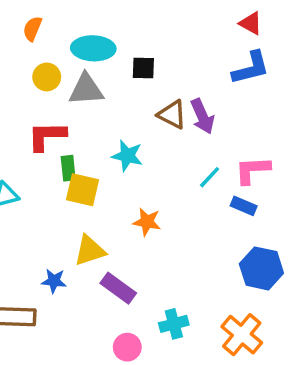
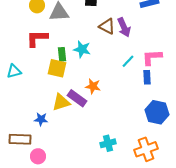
green rectangle: (68, 168) -> (62, 54), moved
blue rectangle: (244, 206) -> (147, 77), turned 64
purple rectangle: (118, 288) -> (77, 98), moved
orange cross: (242, 335) -> (146, 149), turned 30
pink circle: (127, 347) -> (38, 156), moved

